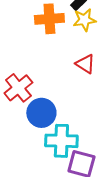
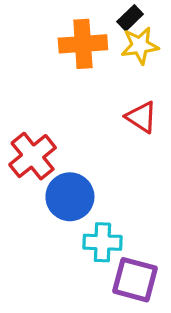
cyan cross: (61, 141) -> (102, 242), size x0.7

